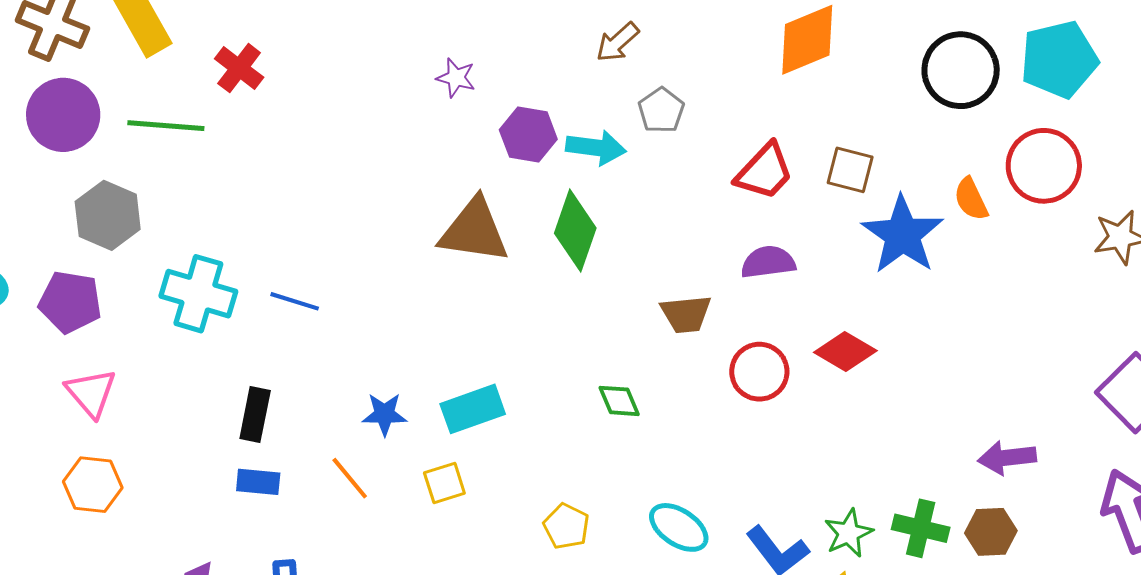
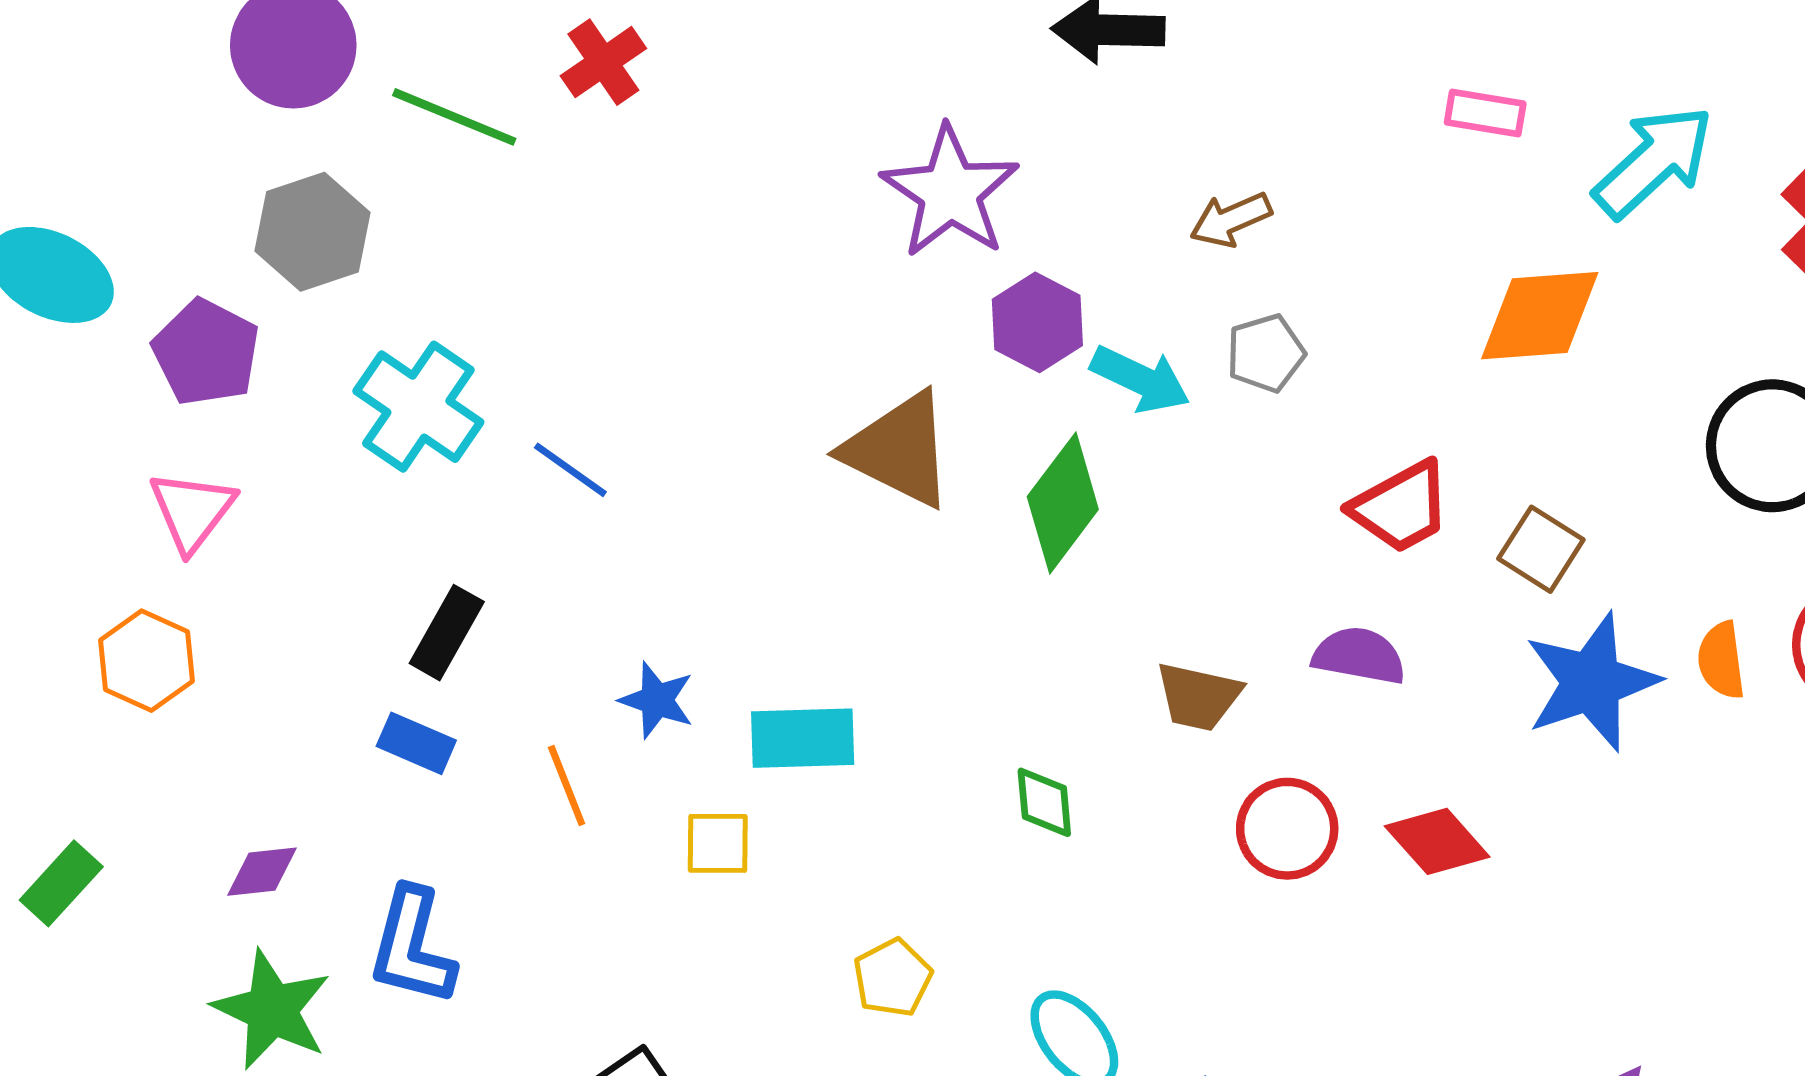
purple star: (456, 78) -> (950, 192), size x2.0

